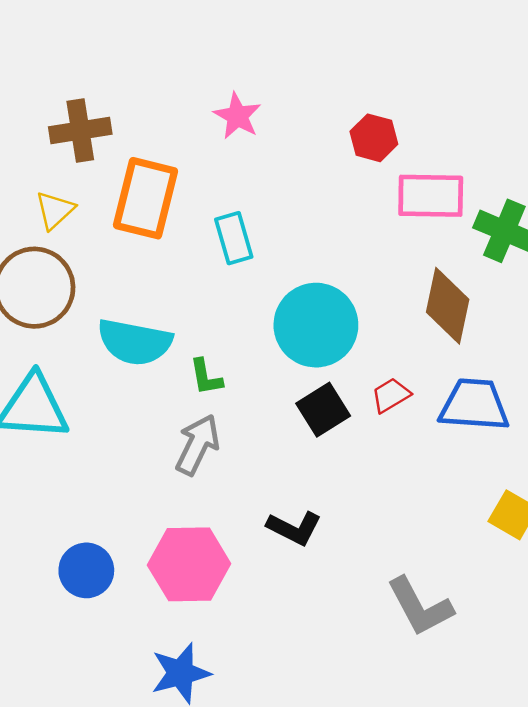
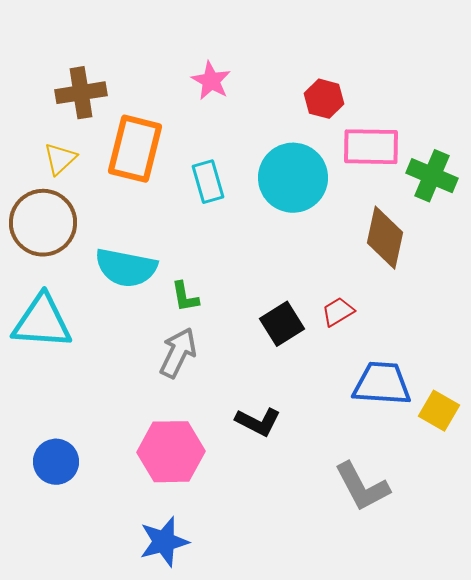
cyan circle: (316, 325) -> (293, 178), moved
blue trapezoid: (474, 405) -> (382, 384), moved
blue circle: (86, 570) -> (56, 462), moved

